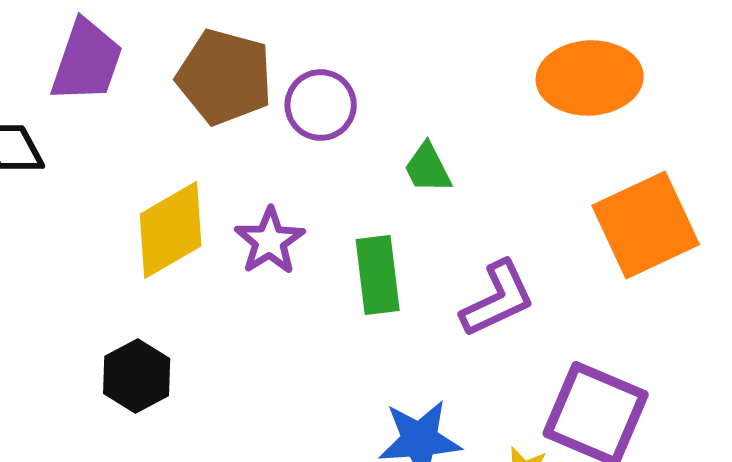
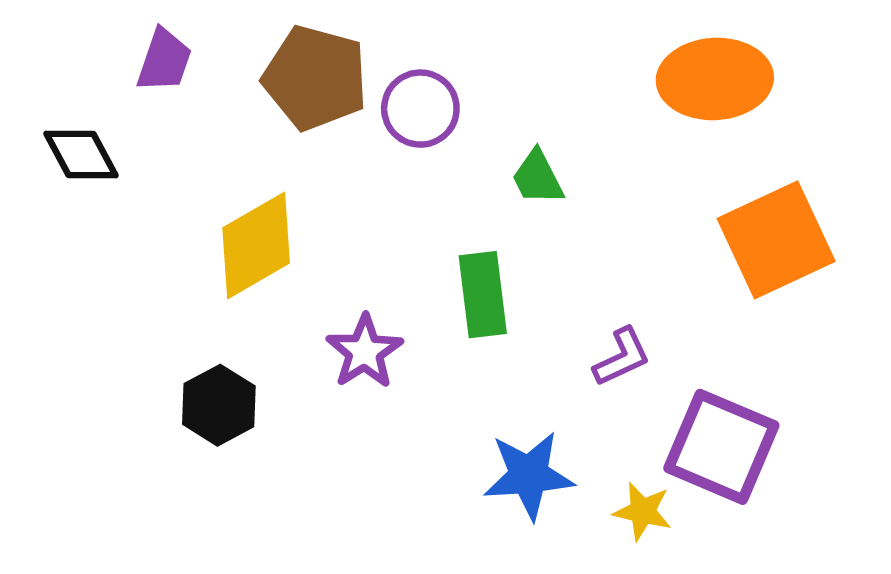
purple trapezoid: (87, 61) -> (164, 60), size x0.7
purple star: (270, 241) -> (365, 352), moved
purple L-shape: (498, 299) -> (622, 357), moved, size x0.7

